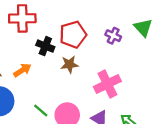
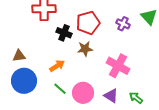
orange arrow: (22, 70) -> (57, 66), moved
pink cross: (107, 84) -> (118, 66), turned -35

